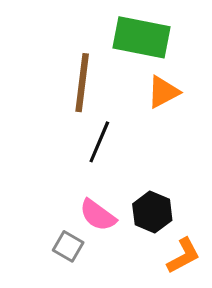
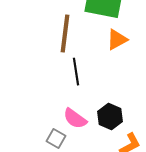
black line: (99, 142) -> (76, 72), turned -32

